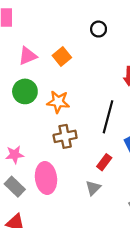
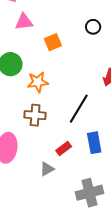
pink triangle: (28, 56) -> (24, 22), moved
orange star: (58, 102) -> (38, 82), turned -30

